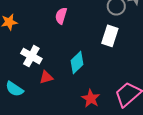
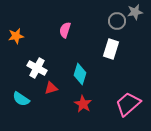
cyan diamond: (77, 62) -> (80, 74), turned -30
red star: (91, 98) -> (83, 104), moved

